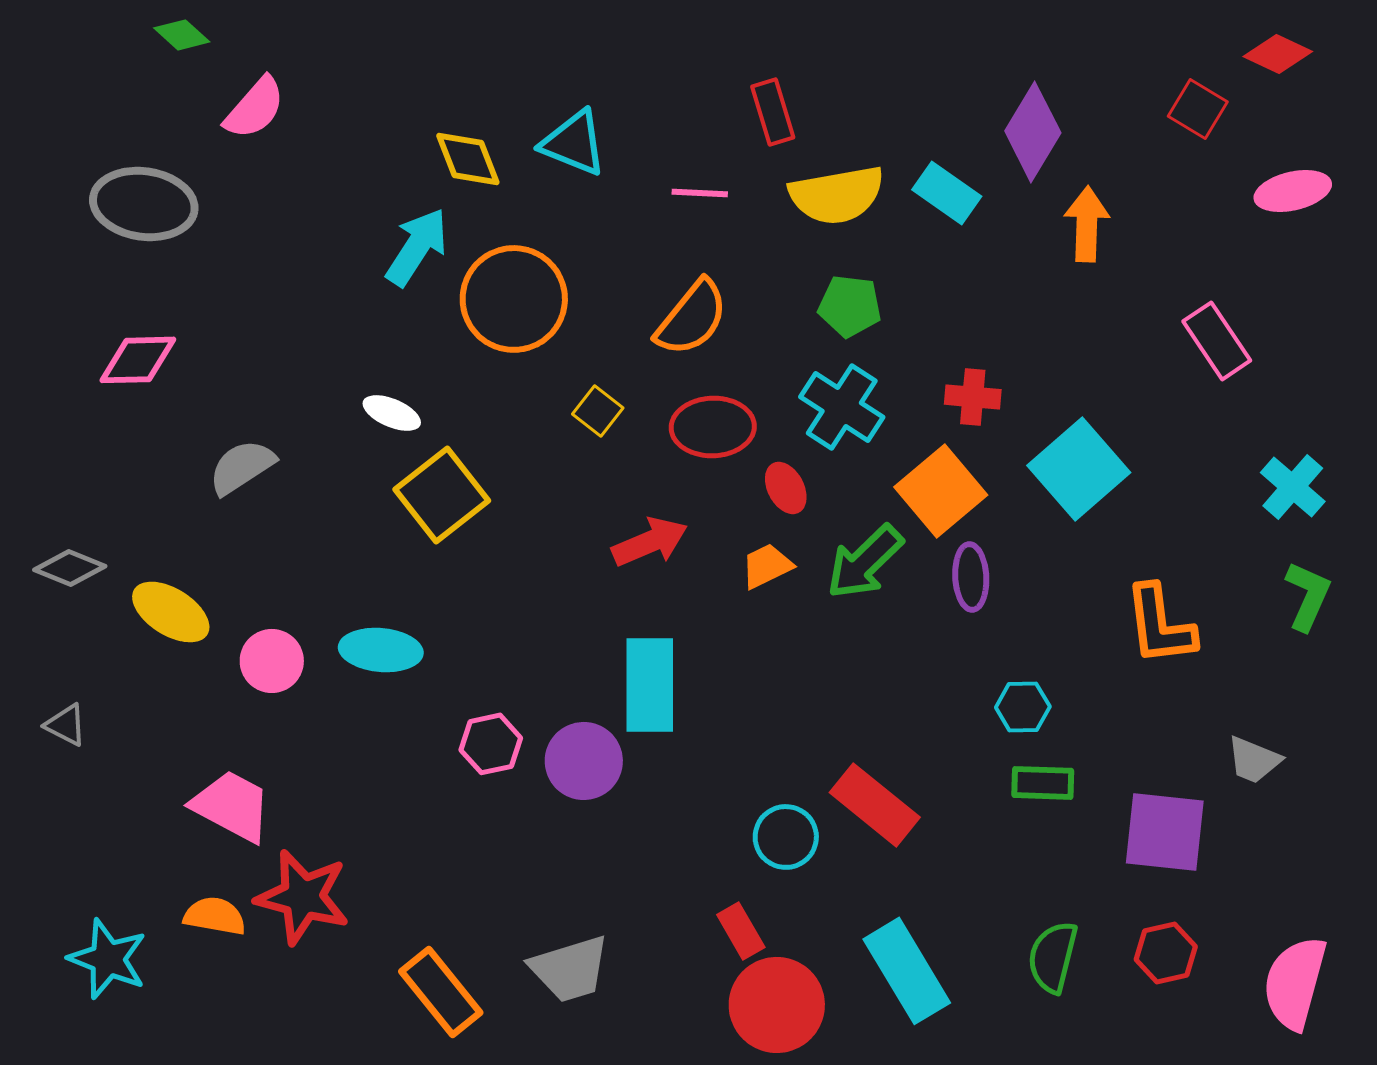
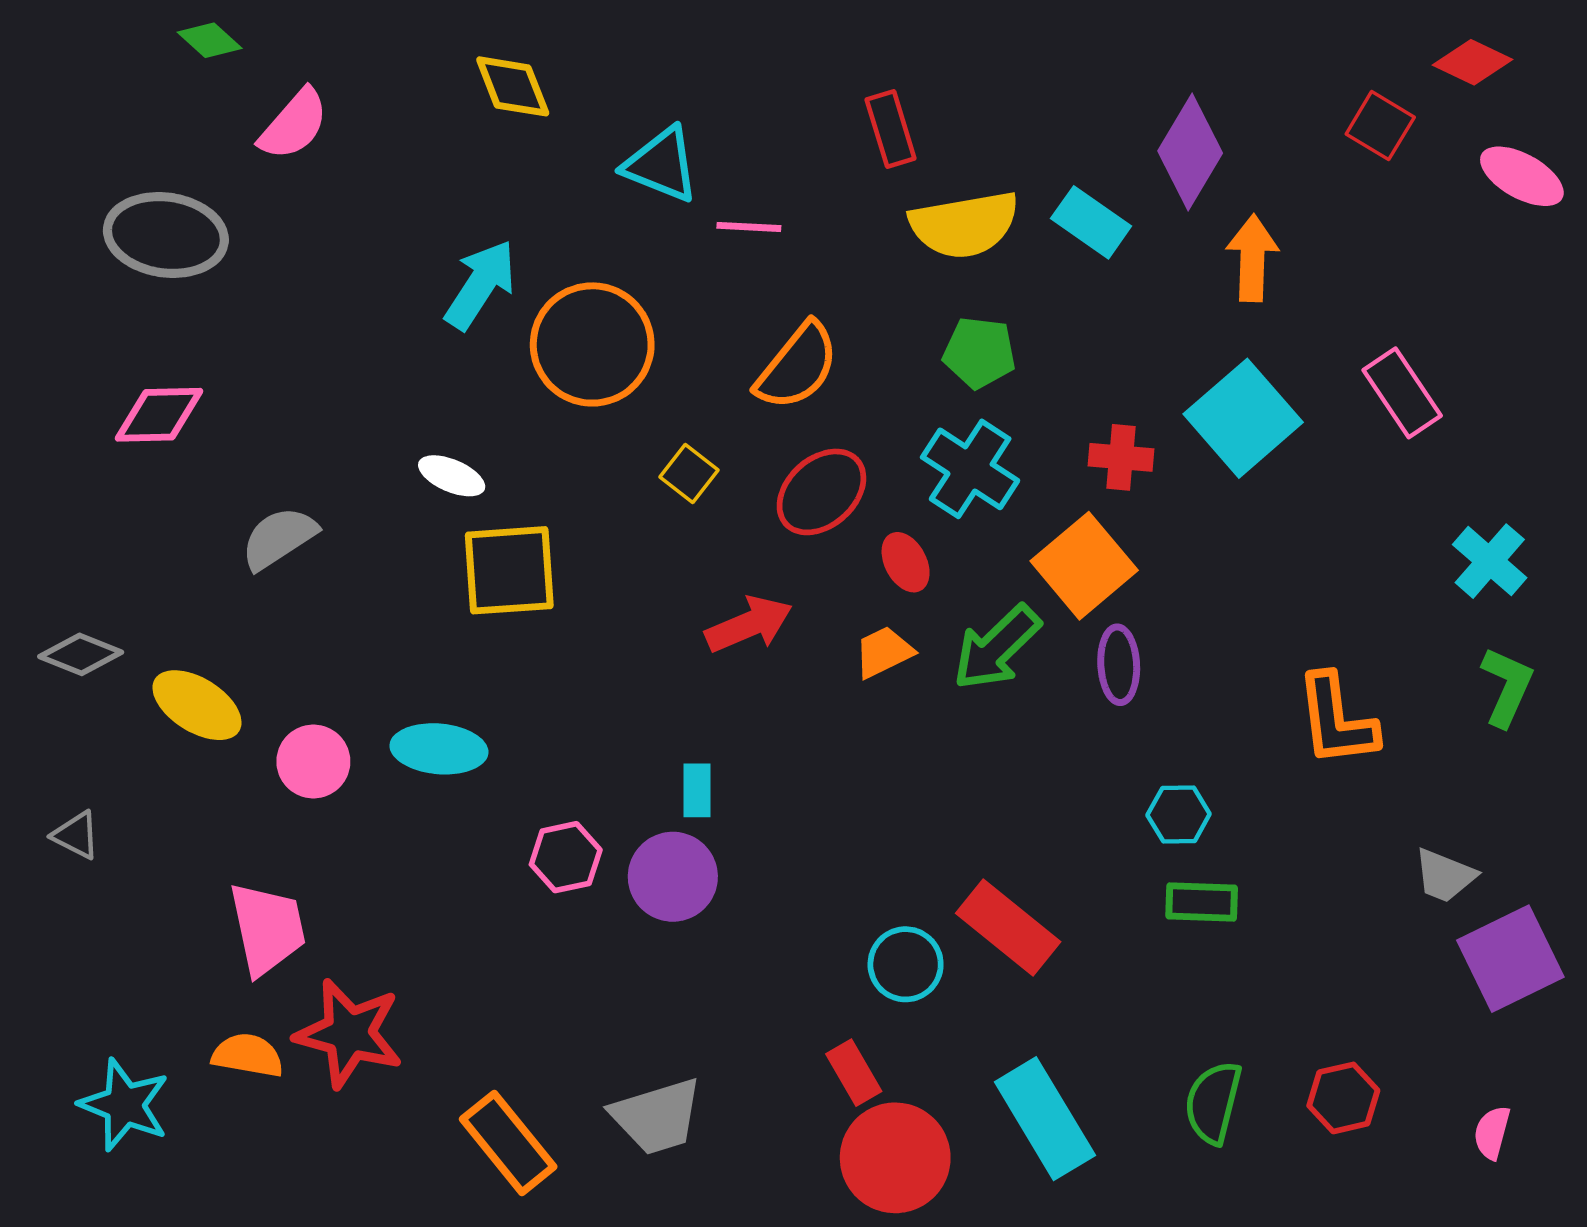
yellow diamond: (468, 159) -> (513, 86), moved
pink ellipse: (1293, 191) -> (1522, 176), moved, turned 42
pink line: (700, 193) -> (749, 227), moved
red ellipse: (713, 427) -> (821, 492), turned -40
cyan square: (1079, 469) -> (1243, 418), moved
yellow square: (442, 495) -> (509, 570), turned 34
cyan rectangle: (650, 685) -> (697, 790), moved, size x0.5
pink trapezoid: (232, 806) -> (267, 929), turned 50
purple square: (1165, 832) -> (1510, 959), moved, turned -32
pink semicircle: (1295, 983) -> (1492, 1133), size x0.5

